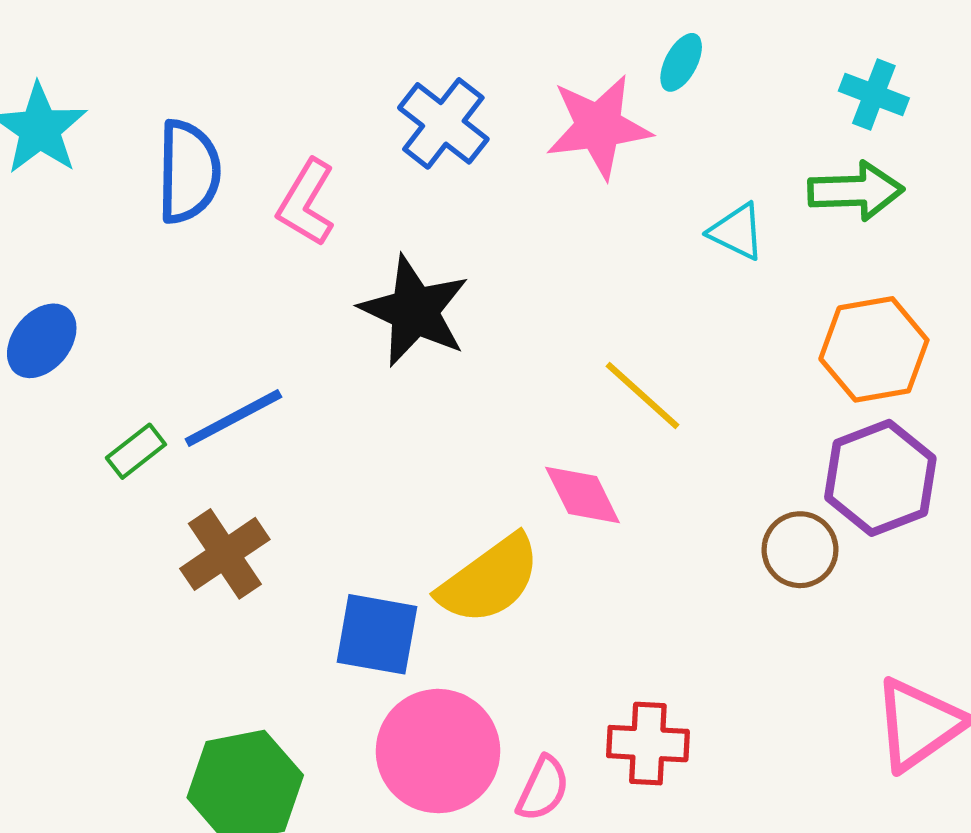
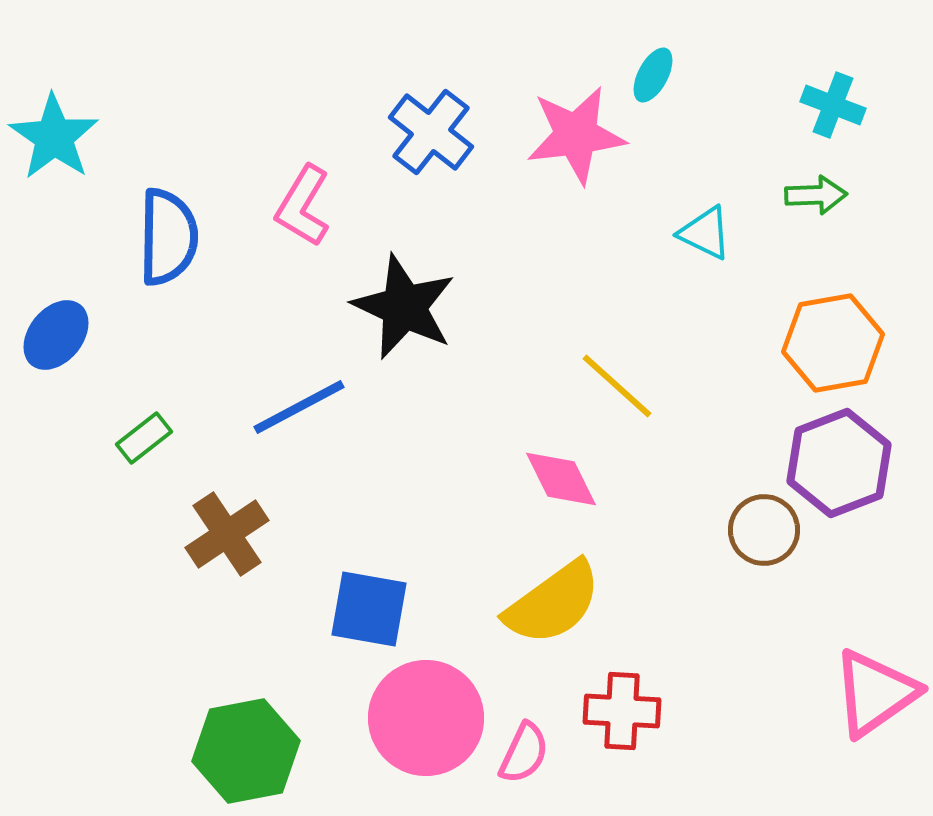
blue semicircle: (188, 172) -> (168, 237), moved
green arrow: (856, 191) -> (816, 195), size x0.7
blue line: (233, 418) -> (299, 407), moved
yellow semicircle: (489, 580) -> (553, 603), moved

